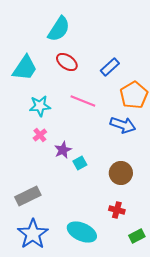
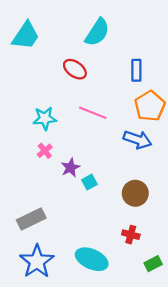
cyan semicircle: (59, 29) -> (97, 32), moved
blue rectangle: (110, 67) -> (136, 70), moved, turned -48
cyan trapezoid: (25, 68) -> (26, 36), moved

